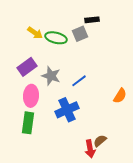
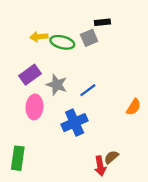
yellow arrow: (35, 33) -> (39, 37), turned 140
green rectangle: (28, 123) -> (18, 158), moved

